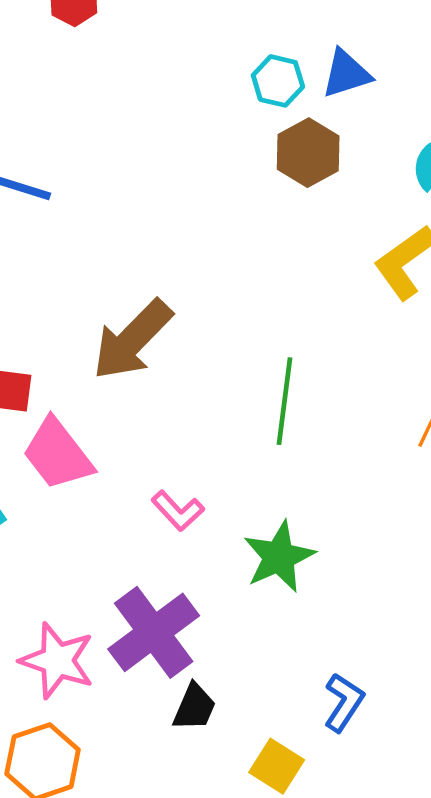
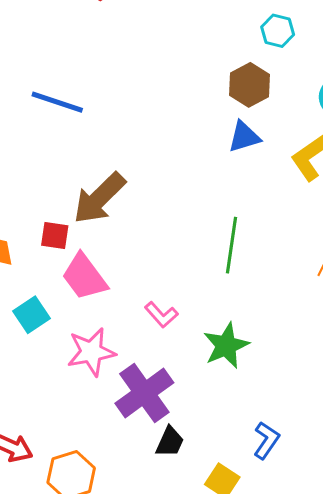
blue triangle: (346, 74) -> (244, 137), moved
cyan hexagon: (278, 81) -> (278, 31), moved
brown arrow: (132, 340) -> (99, 198), moved
pink star: (57, 661) -> (91, 352), moved, turned -30

